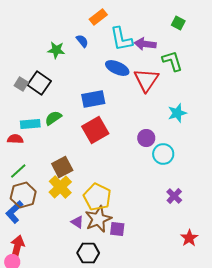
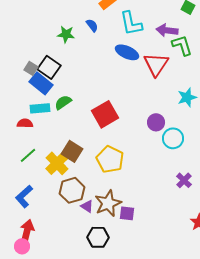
purple arrow: (145, 44) -> (167, 30), moved
blue rectangle: (93, 99) -> (41, 83), moved, turned 50
brown square: (62, 167) -> (72, 151), turned -30
yellow cross: (60, 187) -> (57, 163), moved
brown hexagon: (23, 195) -> (72, 190), moved
yellow pentagon: (97, 197) -> (110, 159), moved

